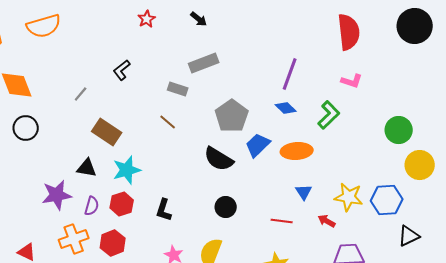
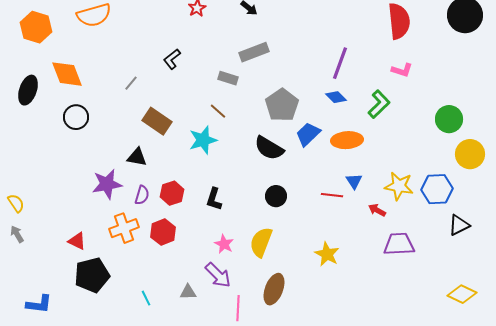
cyan star: (127, 170) -> (203, 140), moved
red line: (282, 221) -> (332, 195), moved

